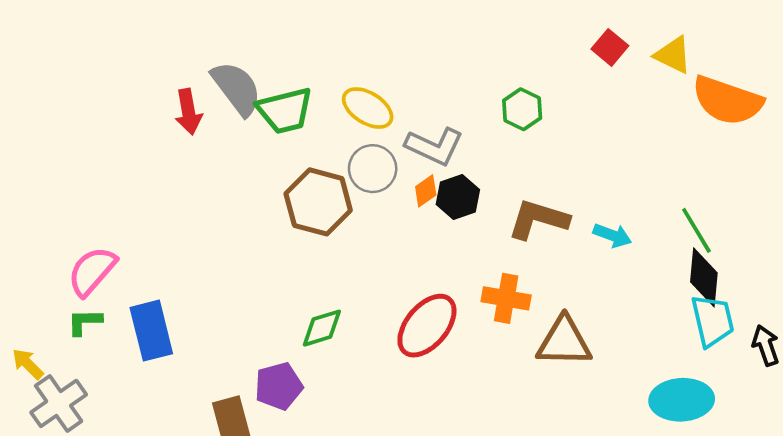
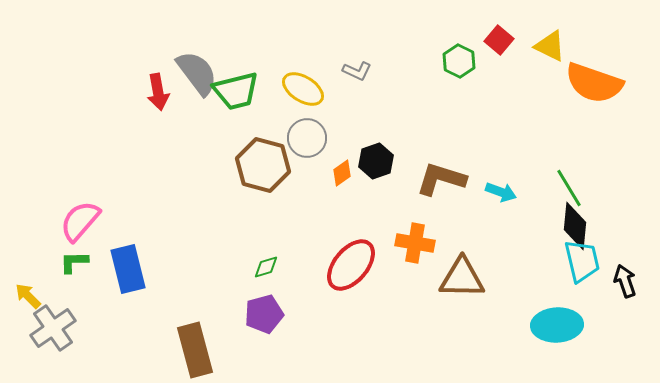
green hexagon: (522, 109) -> (459, 61), moved
gray L-shape: (434, 146) -> (357, 71), moved, size x0.6
orange diamond: (426, 191) -> (342, 173), moved
green diamond: (322, 328) -> (266, 267), size x0.7
purple pentagon: (279, 386) -> (264, 314), moved

